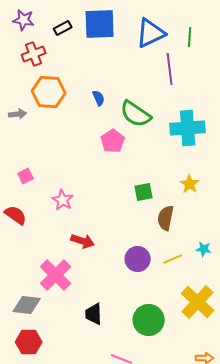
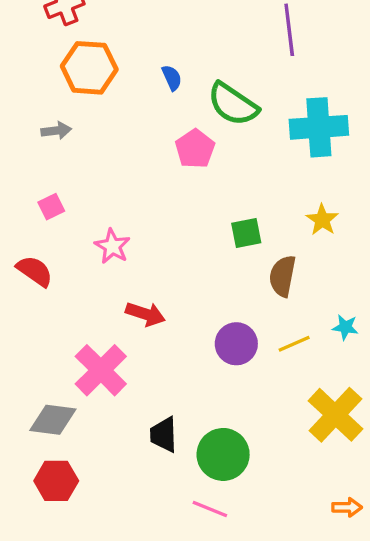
gray arrow: (18, 114) -> (56, 131), moved
green circle: (149, 320) -> (223, 454), moved

